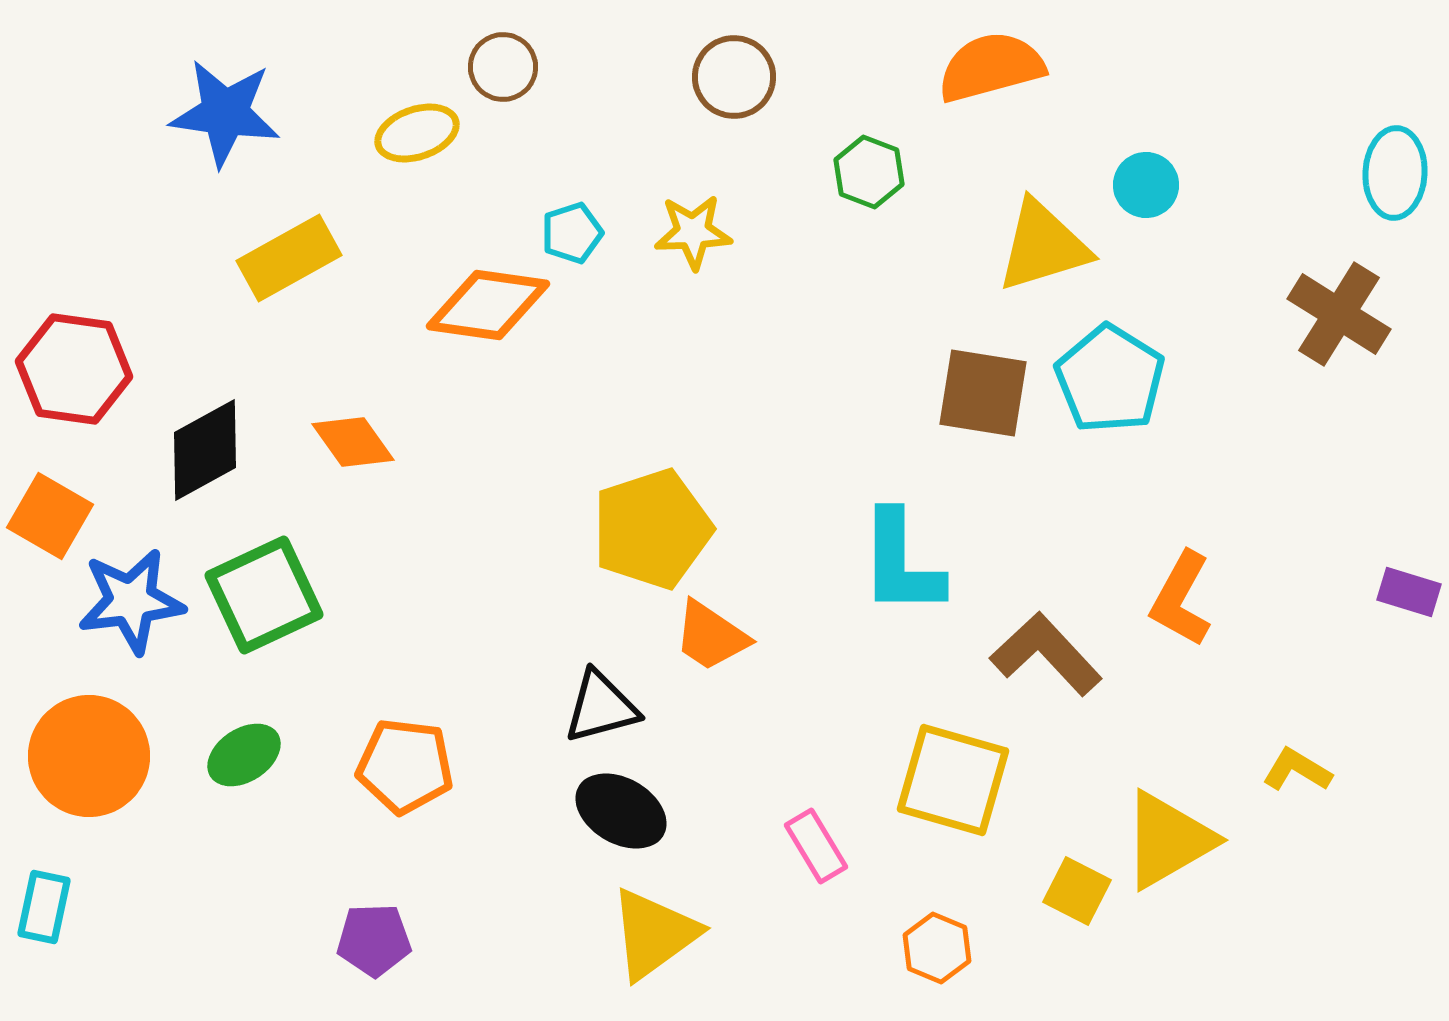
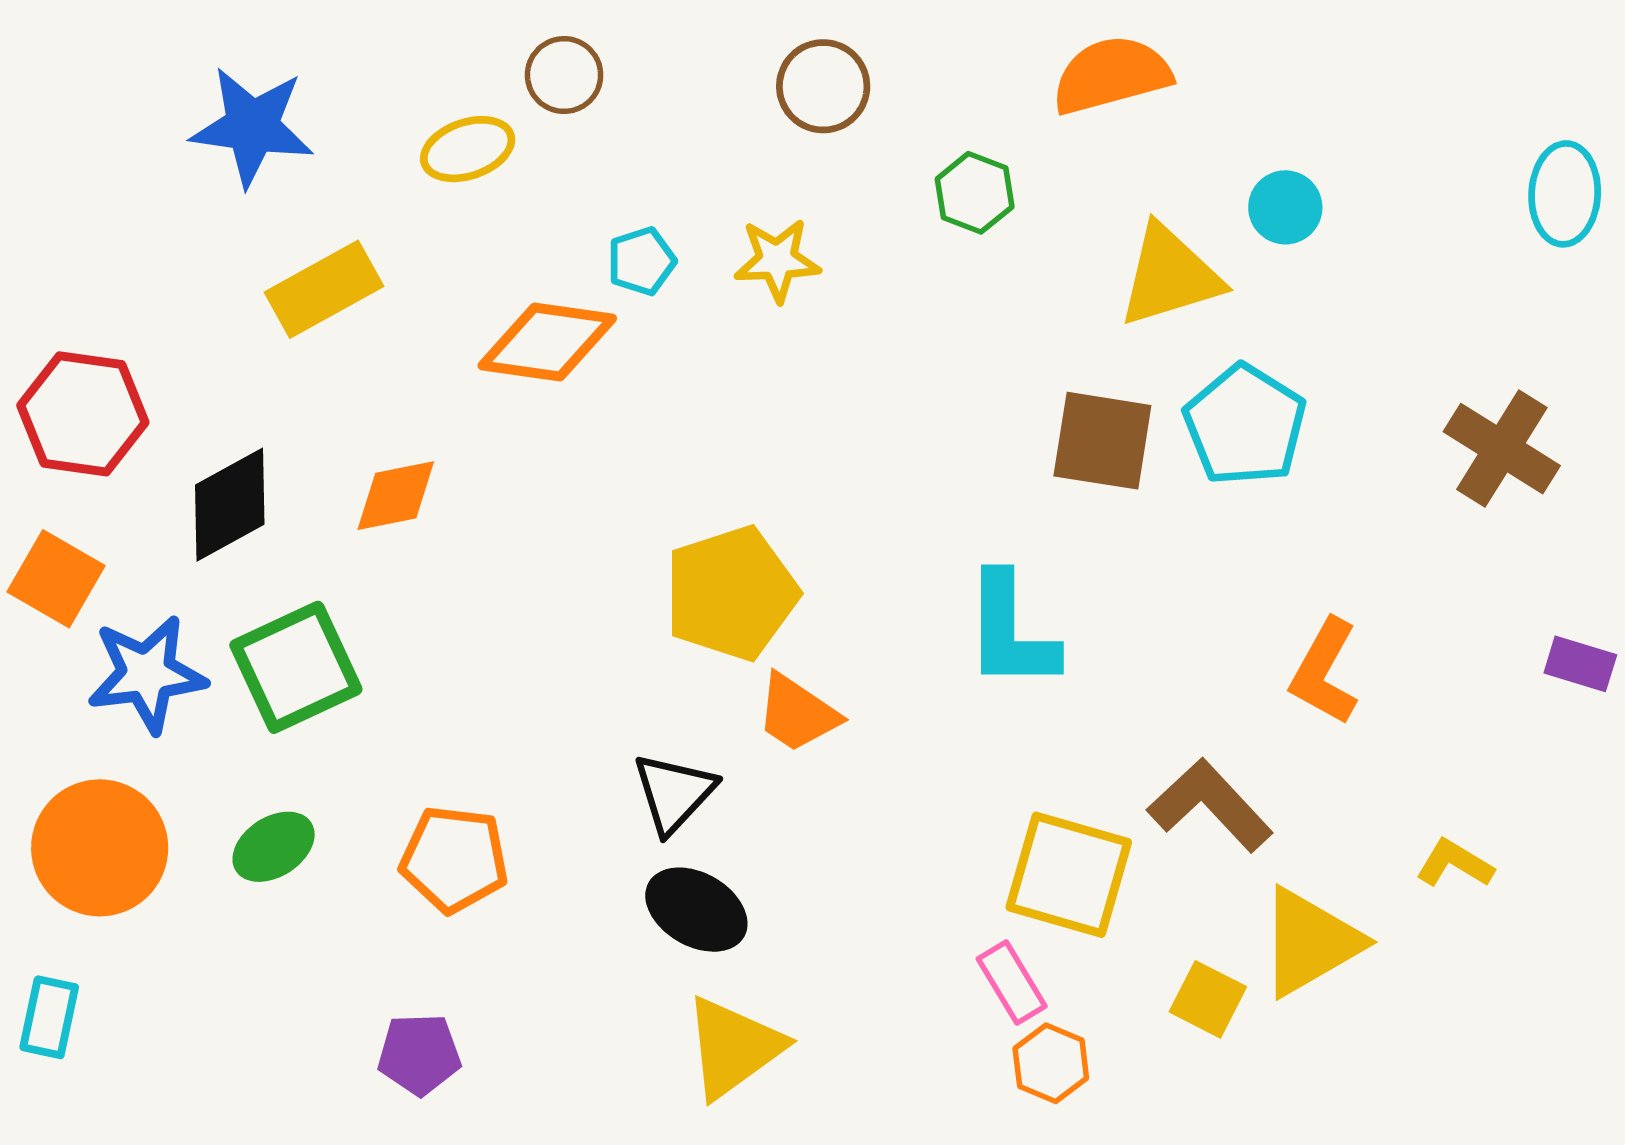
brown cross: (1339, 314) -> (1502, 449), moved
orange diamond: (353, 442) -> (396, 496), turned -66
brown L-shape: (1046, 654) -> (1210, 805), moved
black triangle: (601, 707) -> (674, 793), turned -32
pink rectangle: (816, 846) -> (1012, 982), moved

